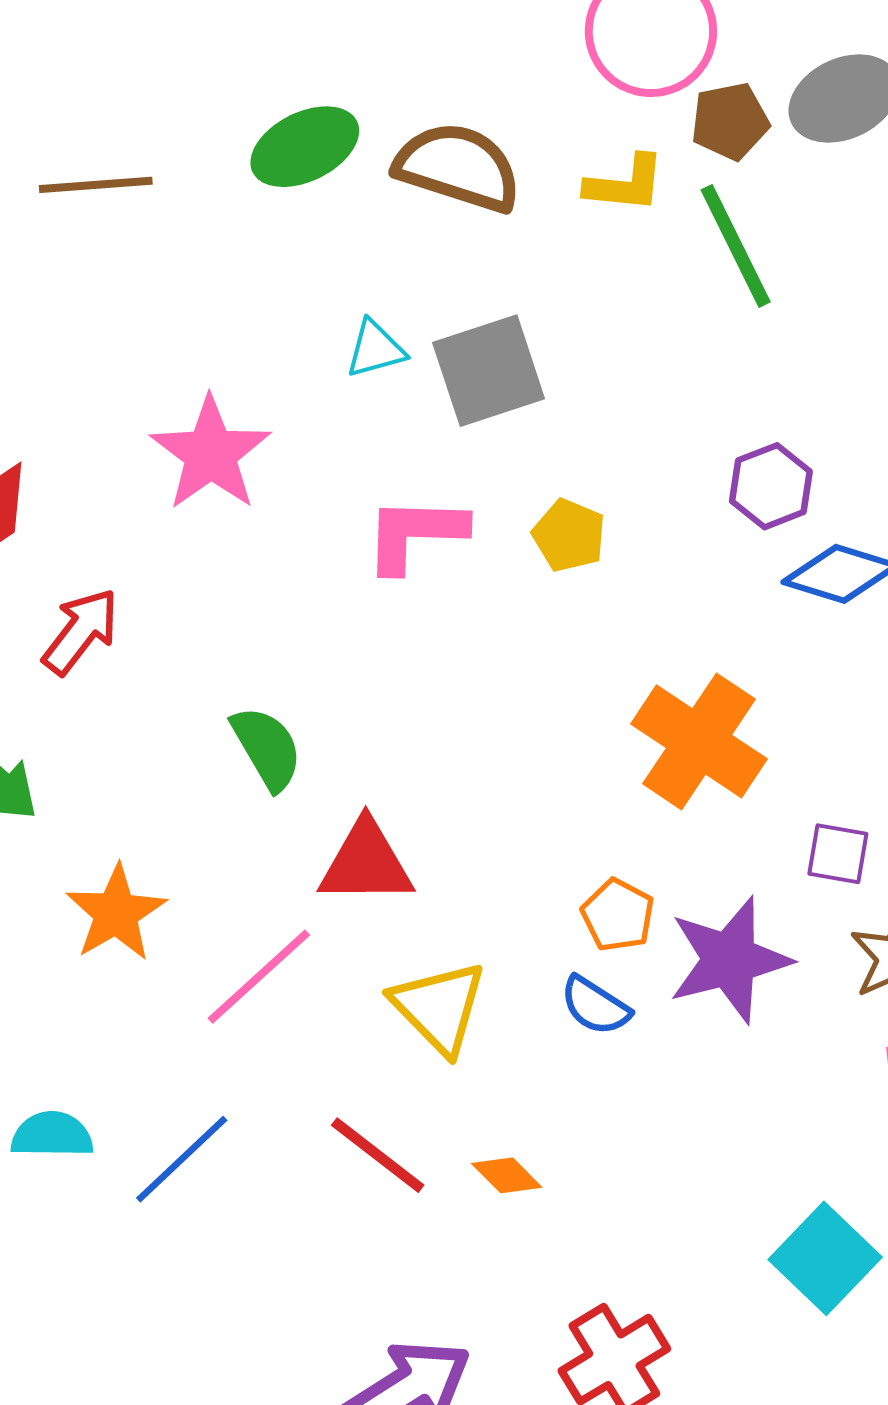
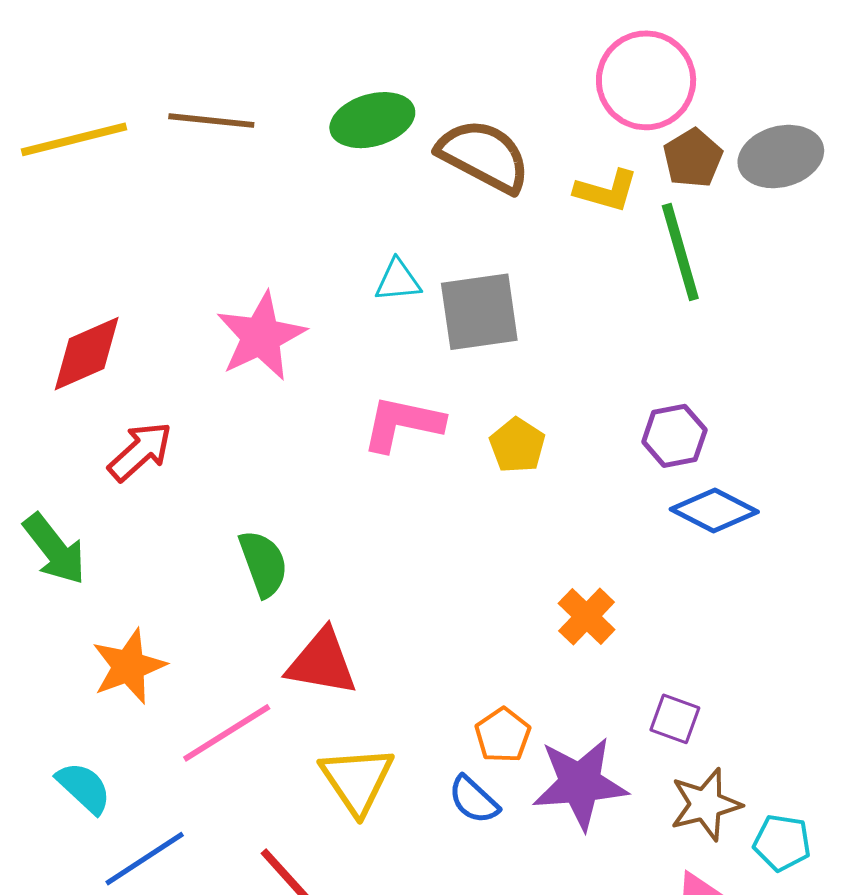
brown pentagon: (730, 121) -> (693, 158), turned -30
orange cross: (699, 741) -> (587, 617), size x0.6
cyan semicircle: (52, 1135) -> (84, 788), moved, turned 32

